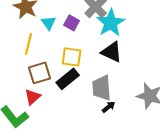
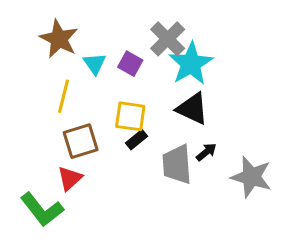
black rectangle: (68, 79) -> (137, 140), moved, size x0.6
black arrow: (109, 107) -> (206, 152), moved

